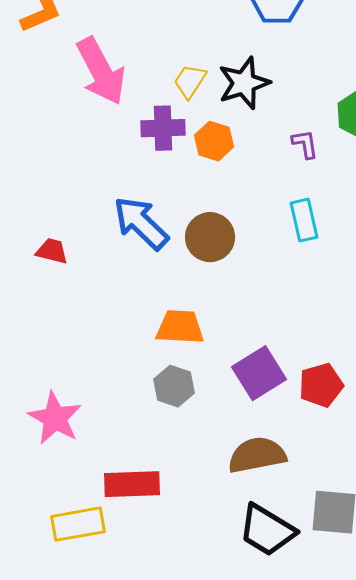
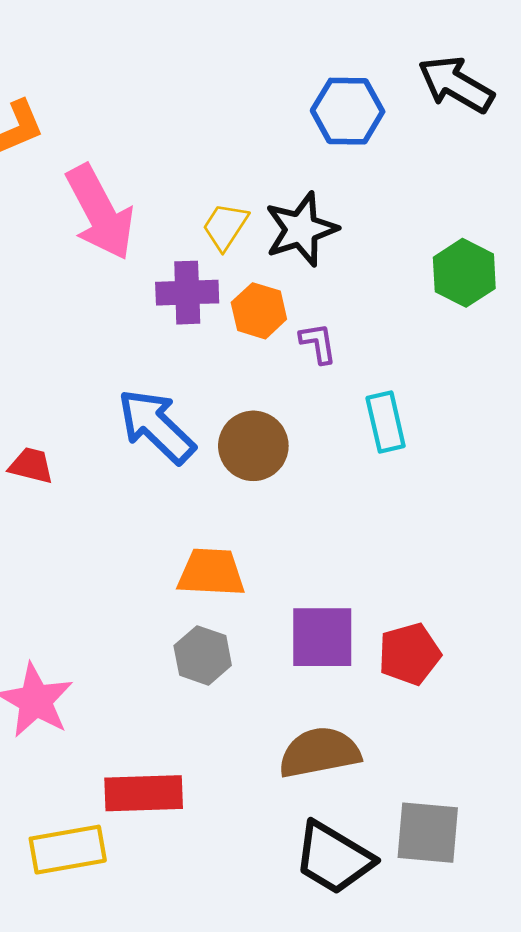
purple L-shape: (305, 144) -> (318, 343), moved
purple square: (259, 373) -> (322, 637), turned 32

